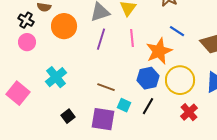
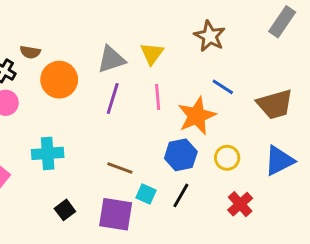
cyan cross: (56, 77) -> (48, 153), turned 35
yellow circle: (180, 80) -> (227, 158), size x0.6

